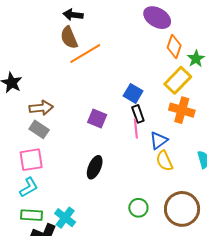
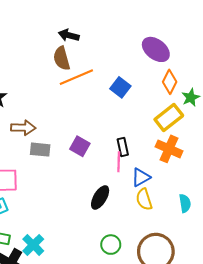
blue square: (133, 93) -> (120, 87), moved
gray rectangle: (39, 129) -> (40, 150), moved, turned -36
black ellipse: (95, 167) -> (100, 197), moved

